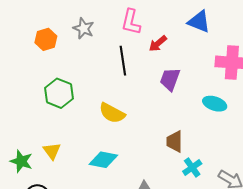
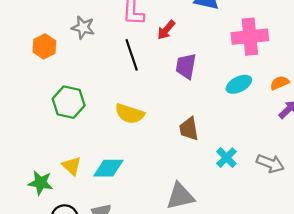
cyan ellipse: (215, 104) -> (239, 84), turned -35
brown trapezoid: (175, 142) -> (189, 129), moved
cyan diamond: (103, 160) -> (108, 168), moved

